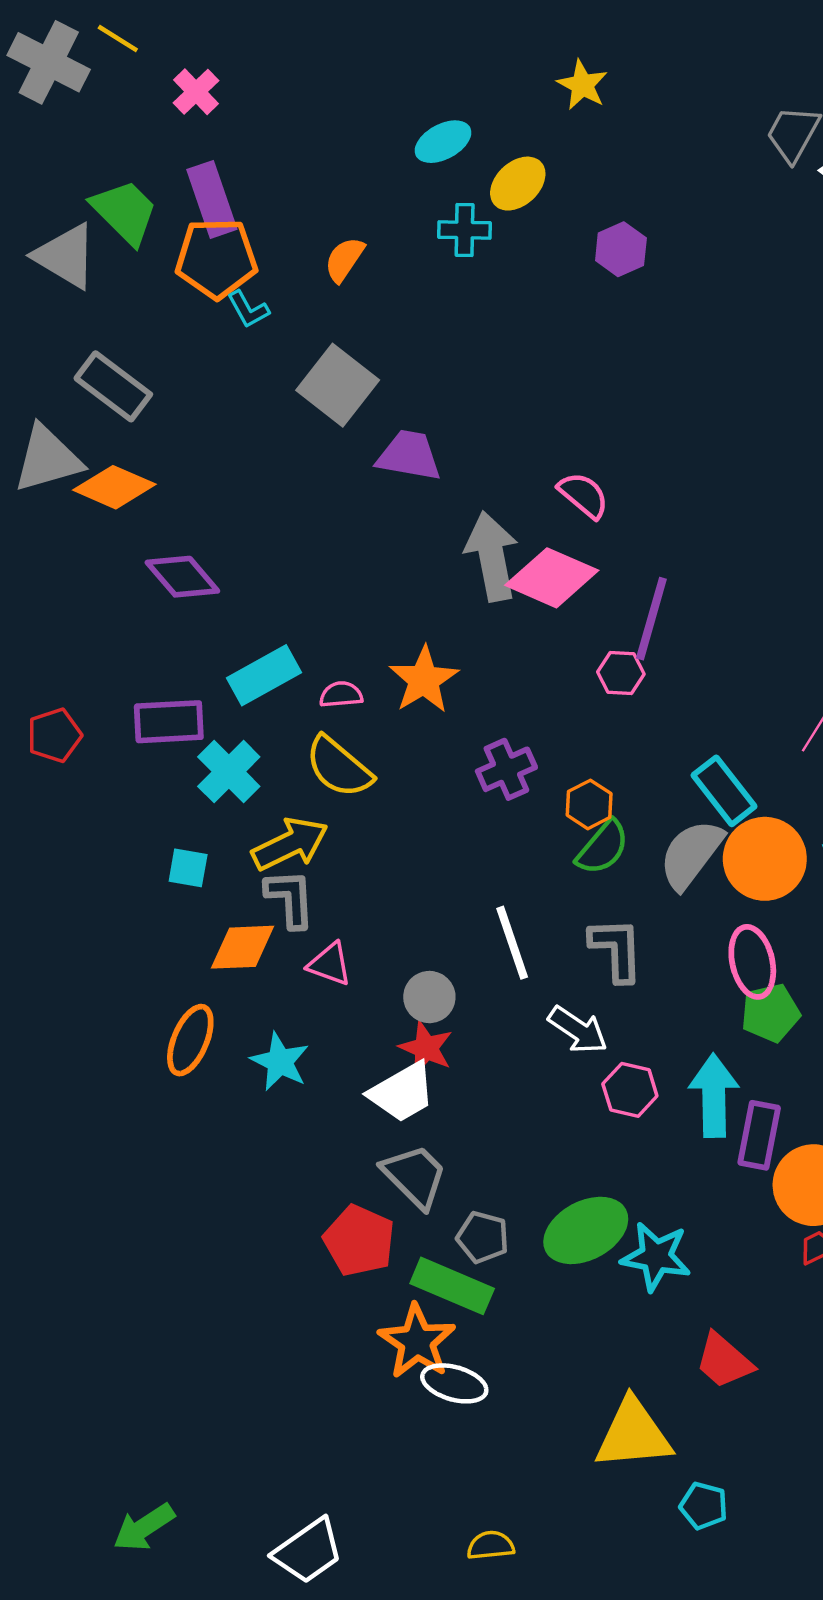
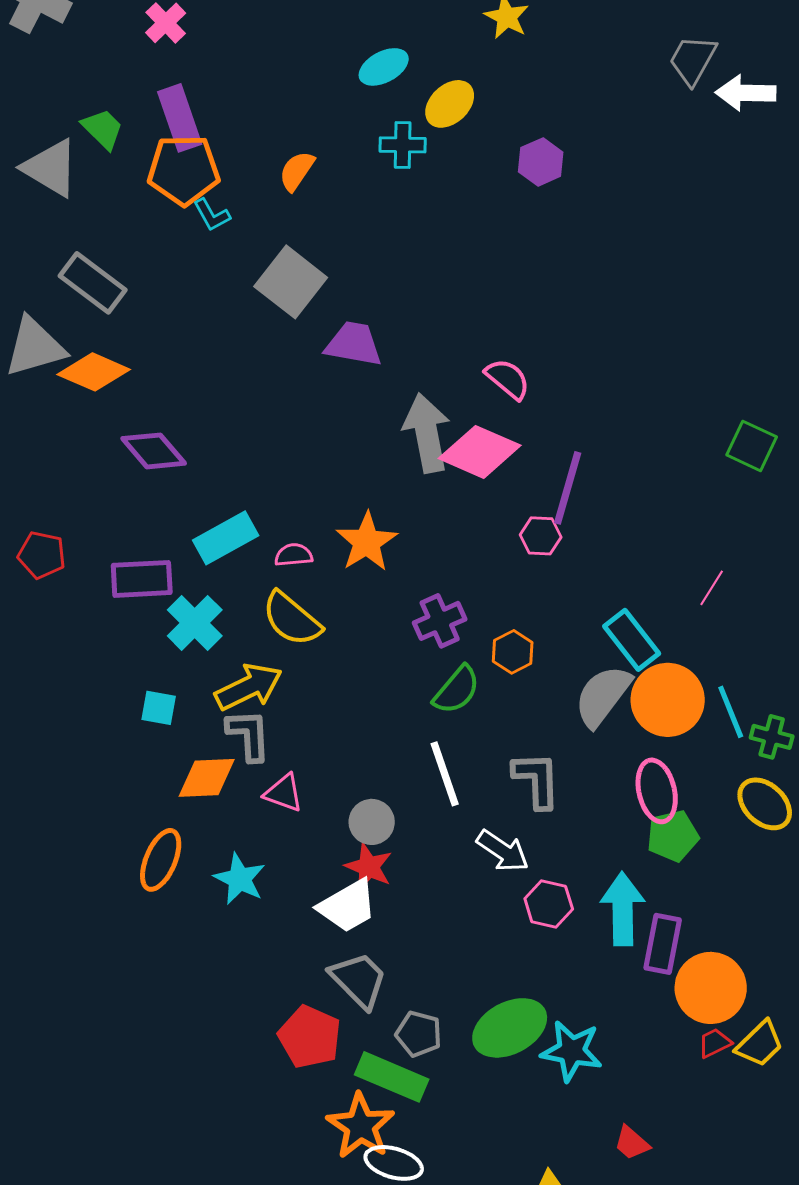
green trapezoid: (125, 212) -> (103, 129), size x0.7
red pentagon: (54, 735) -> (42, 555), moved, turned 30
green semicircle: (603, 847) -> (457, 690), moved
red trapezoid: (724, 1361) -> (632, 1143), size x0.7

